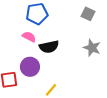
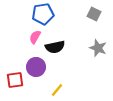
pink semicircle: (29, 37) -> (35, 37), turned -88

